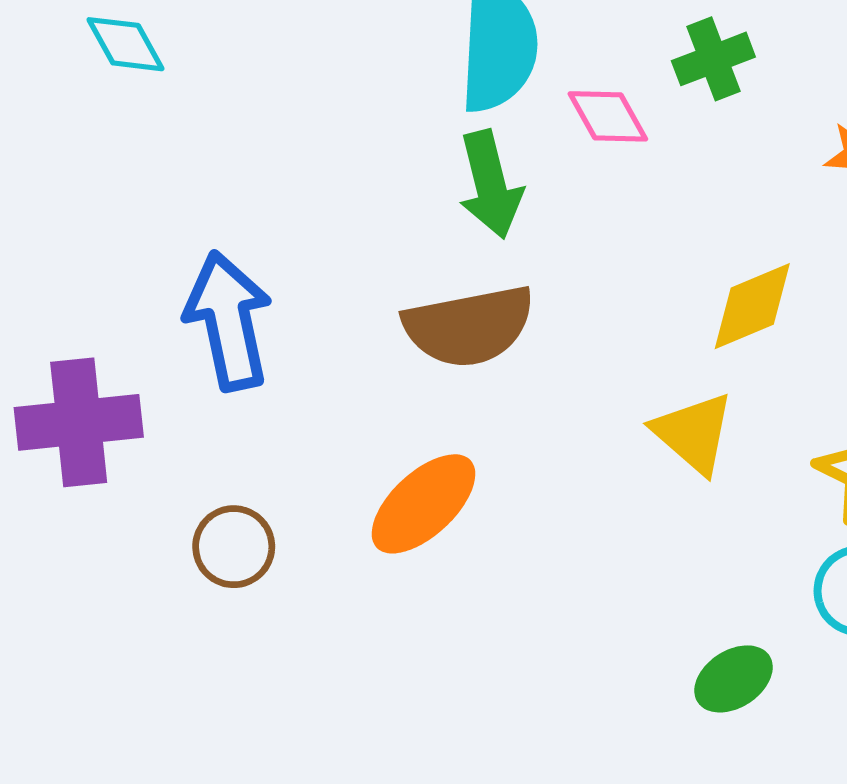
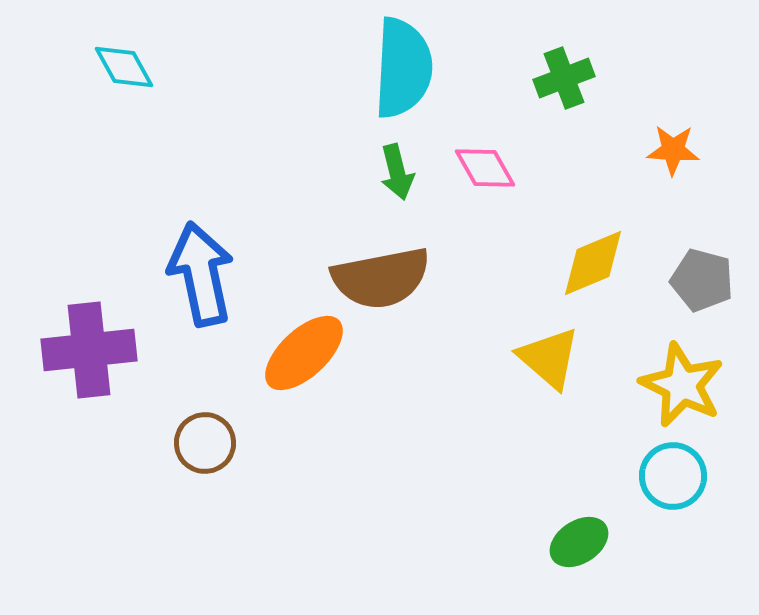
pink diamond: (608, 116) -> (485, 168), moved
green arrow: (490, 185) -> (397, 172), size x0.7
orange ellipse: (423, 504) -> (304, 353), moved

